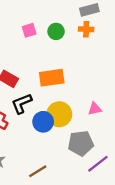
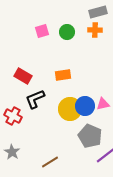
orange rectangle: (52, 78) -> (63, 75), size x0.7
blue circle: (43, 122) -> (85, 106), moved
gray pentagon: (81, 143) -> (90, 136), turned 30

